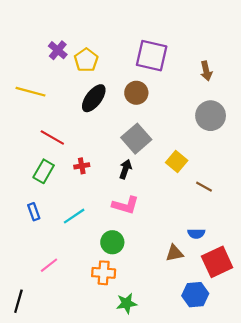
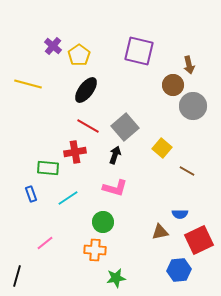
brown circle: (136, 93) -> (173, 85), moved
red line: (52, 137) -> (88, 126), moved
red cross: (82, 166) -> (75, 152), size x1.5
green rectangle: (44, 171) -> (48, 168), moved, turned 65

